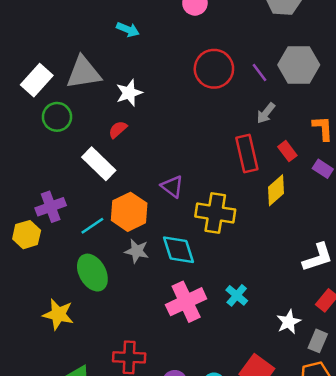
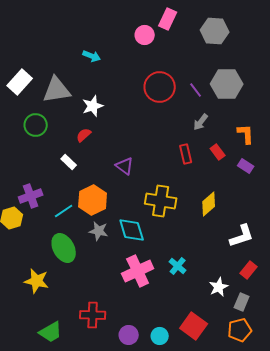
white rectangle: (37, 80) -> (20, 82), moved
red rectangle: (247, 154) -> (186, 154), size x0.7
white rectangle: (99, 164) -> (69, 162), size x0.6
purple triangle: (172, 186) -> (125, 166), moved
yellow diamond: (276, 190) -> (209, 204), moved

